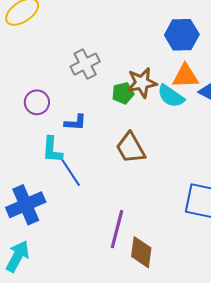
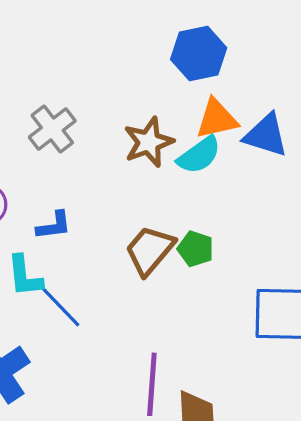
green pentagon: (123, 93) -> (195, 249), moved, turned -30
cyan semicircle: (171, 96) -> (199, 155), turned -60
brown trapezoid: (131, 148) -> (150, 250), turned 80

